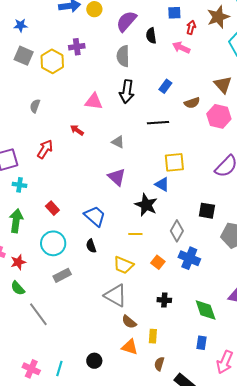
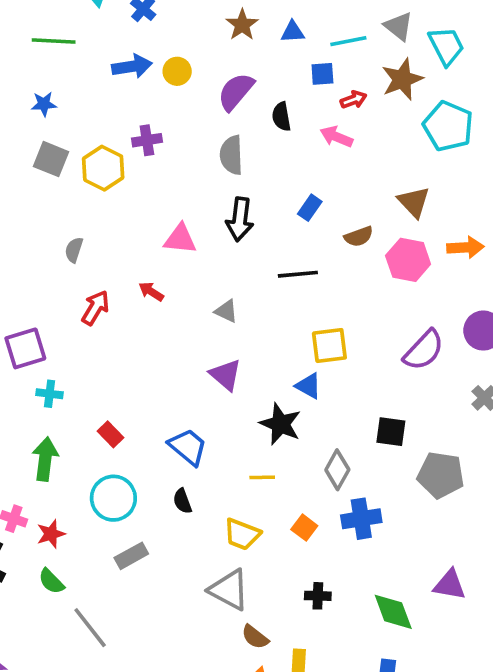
red arrow: (191, 27) -> (353, 100), turned 56
red arrow: (45, 149) -> (95, 308), moved
blue cross: (189, 258) -> (361, 519), turned -30

